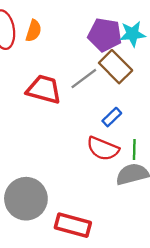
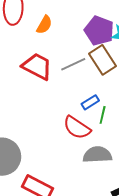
orange semicircle: (34, 31) -> (44, 25), moved
green line: (134, 150) -> (103, 115), moved

